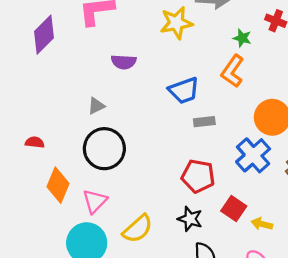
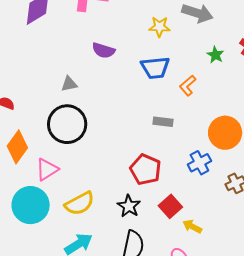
yellow star: (176, 23) -> (159, 27), size x0.7
orange L-shape: (232, 71) -> (188, 86), moved, size x0.7
blue trapezoid: (184, 91) -> (155, 68), moved
blue cross: (253, 155) -> (199, 163), size x0.7

